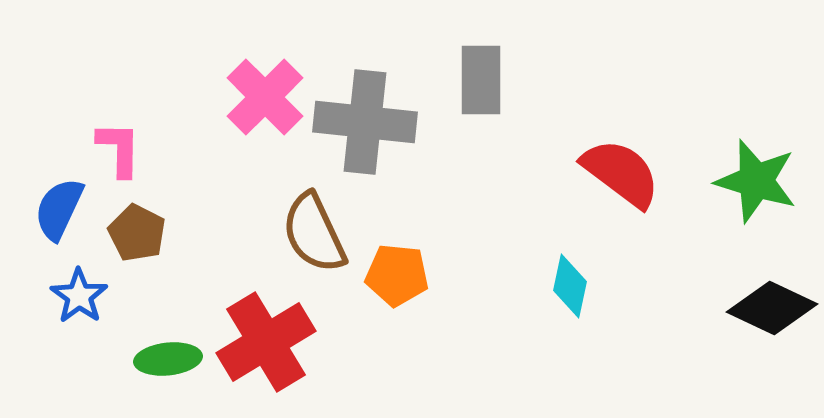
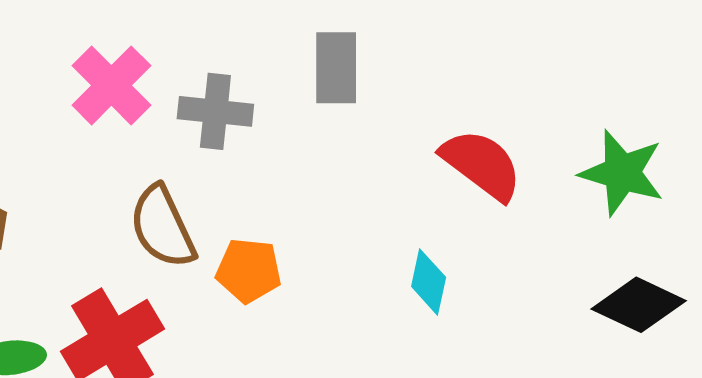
gray cross: (365, 122) -> (215, 111), size x0.7

